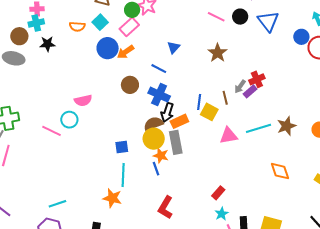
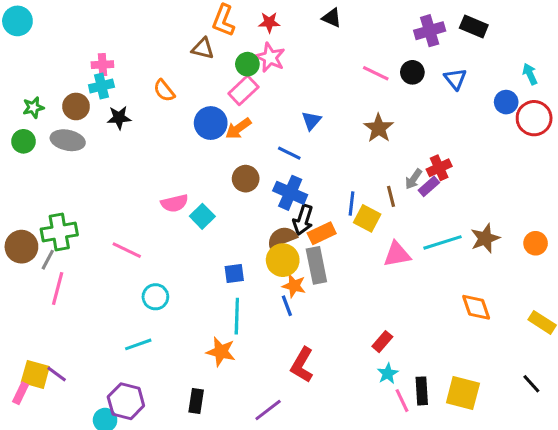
blue triangle: (268, 21) -> (455, 79), size x0.7
cyan square: (100, 22) -> (202, 216), moved
orange semicircle: (77, 27) -> (164, 91), turned 49
cyan circle: (69, 120) -> (155, 297), moved
cyan line: (57, 204) -> (138, 344), moved

